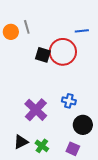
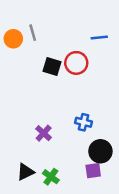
red circle: (63, 52) -> (76, 63), size x0.7
purple cross: (36, 110) -> (44, 133), size x0.6
purple square: (73, 149) -> (93, 171), moved, turned -32

